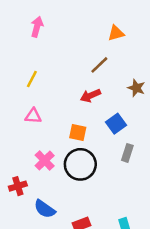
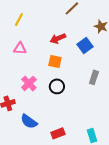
red arrow: (90, 96) -> (58, 38), moved
blue square: (116, 124) -> (85, 45), moved
black circle: (80, 164) -> (57, 86), size x0.6

